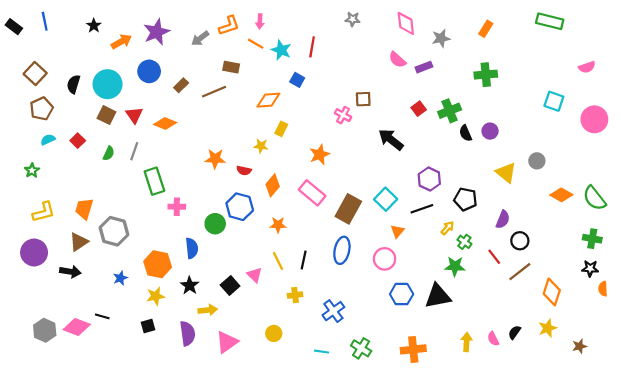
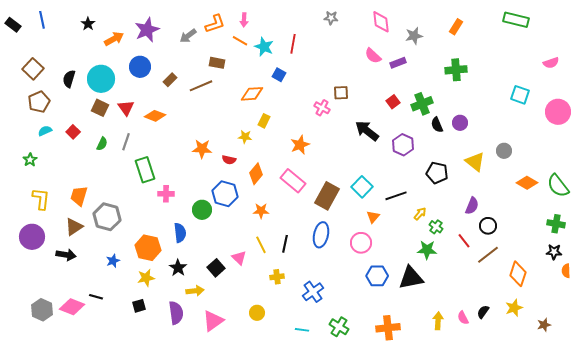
purple hexagon: (429, 179) -> (403, 145), moved
black pentagon: (466, 199) -> (437, 173), moved
yellow L-shape: (44, 212) -> (41, 199), turned -70

